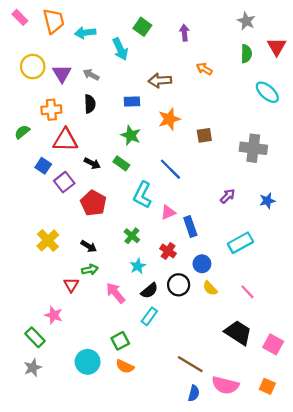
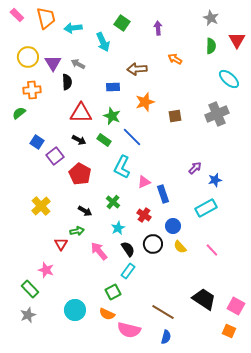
black semicircle: (90, 104) -> (67, 82), moved
orange cross: (51, 110) -> (32, 90), moved
red triangle: (65, 140) -> (81, 113), moved
gray cross: (253, 148) -> (217, 114), moved, turned -30
blue line: (170, 169) -> (132, 137), moved
blue star: (267, 201) -> (215, 180), moved
black arrow: (89, 246) -> (85, 211), moved
black semicircle: (149, 291) -> (128, 249), turned -84
black trapezoid: (238, 333) -> (204, 299), moved
green square: (120, 341) -> (113, 292), moved
pink square: (273, 344) -> (236, 306), moved
pink semicircle: (225, 385) -> (129, 330), moved

